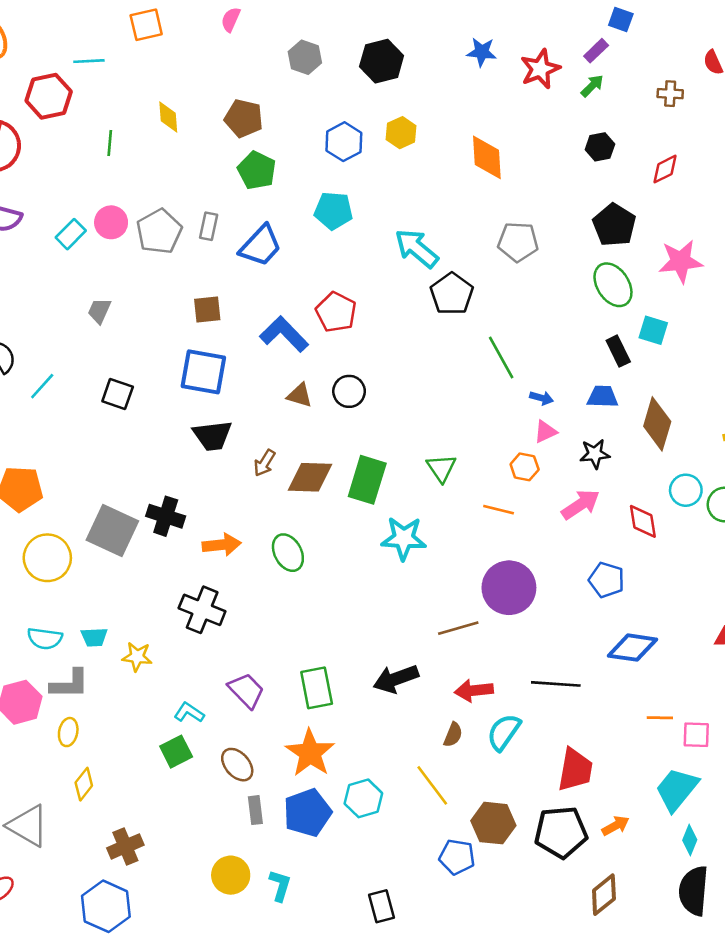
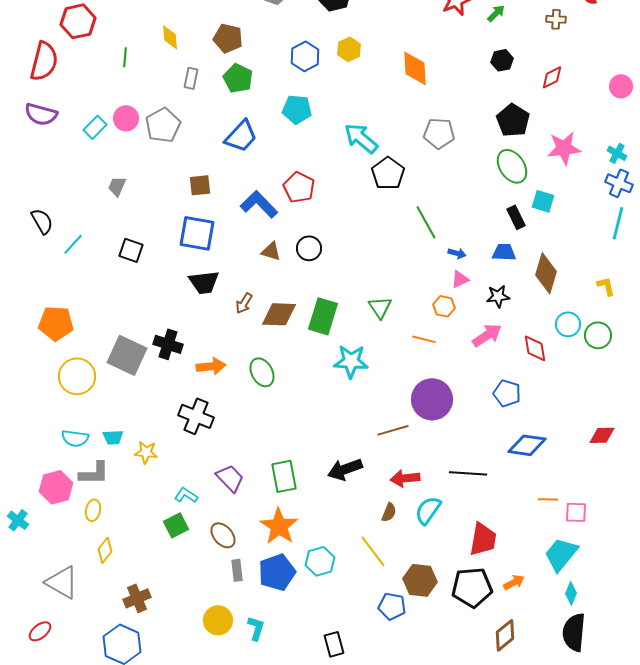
gray rectangle: (209, 226) -> (191, 78), moved

